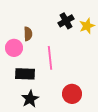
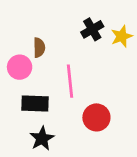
red circle: (72, 94) -> (96, 117), moved

